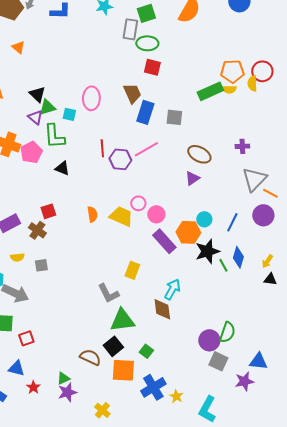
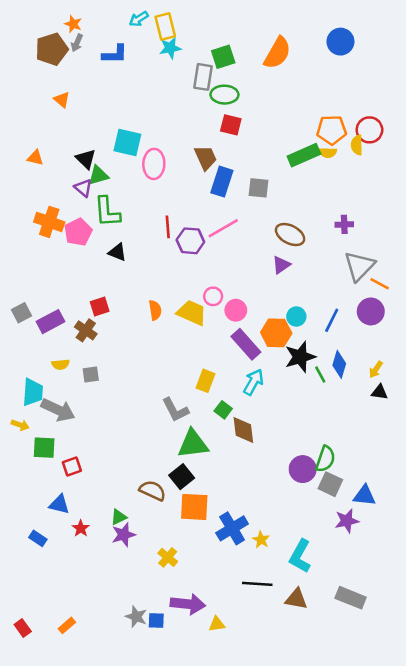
cyan square: (69, 114) -> (127, 142), moved, size x1.6
cyan arrow: (172, 289) -> (253, 382), moved
green square: (146, 351) -> (223, 410), moved
gray square: (218, 361) -> (330, 484), moved

